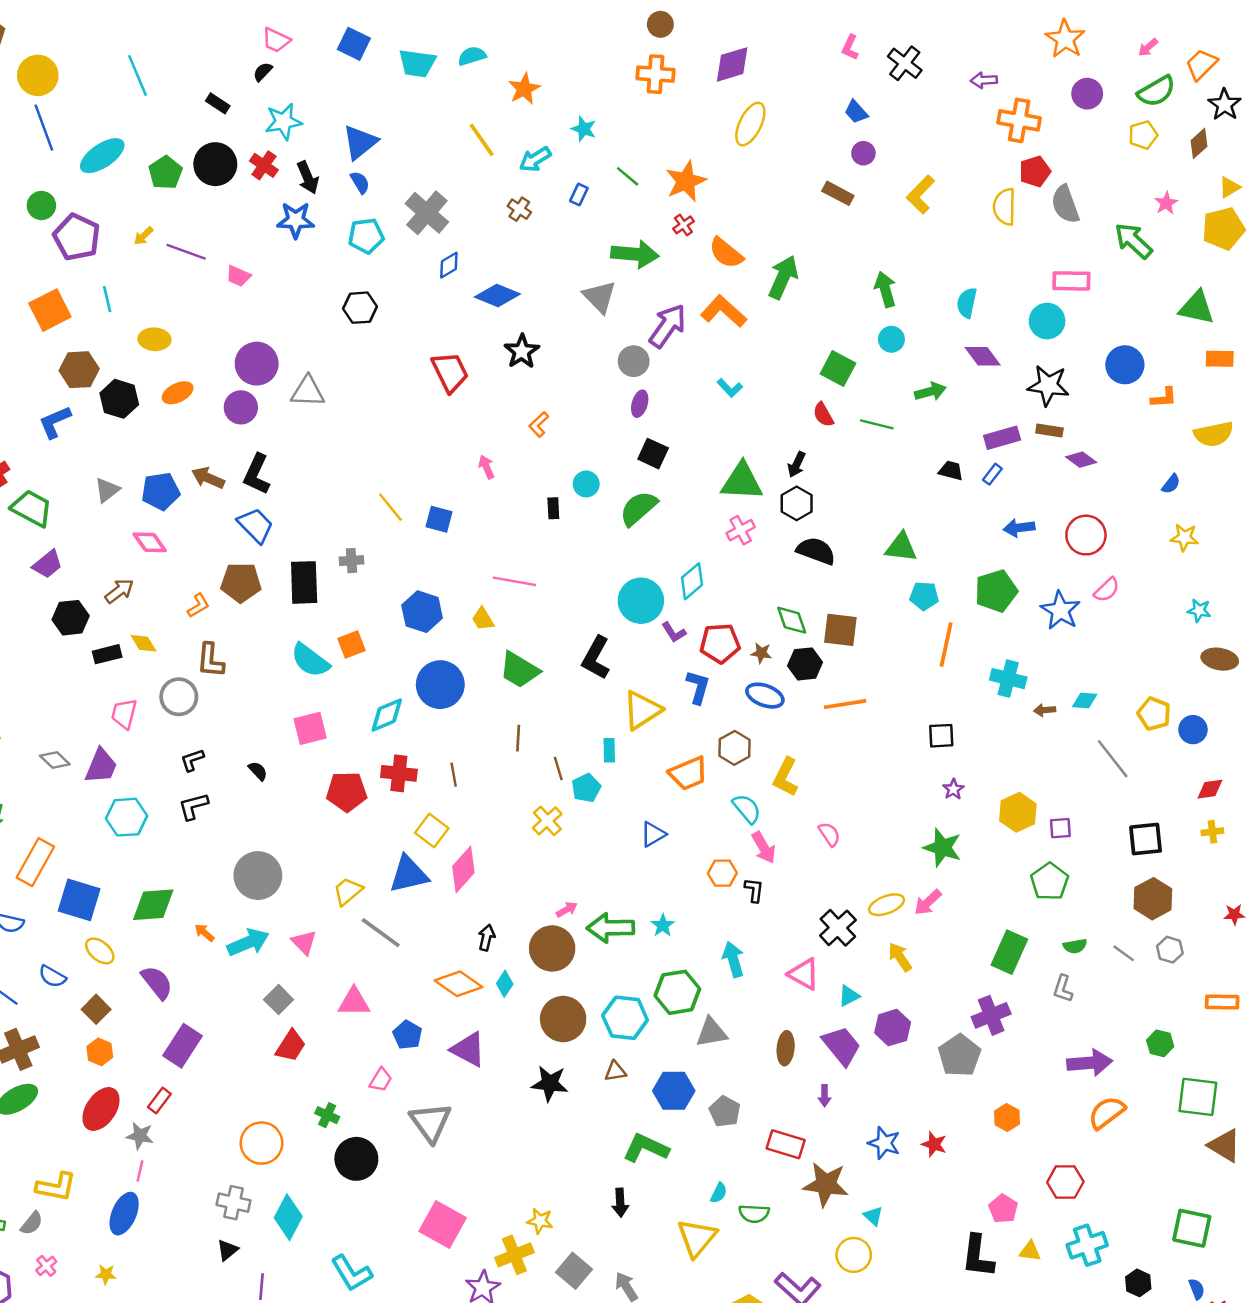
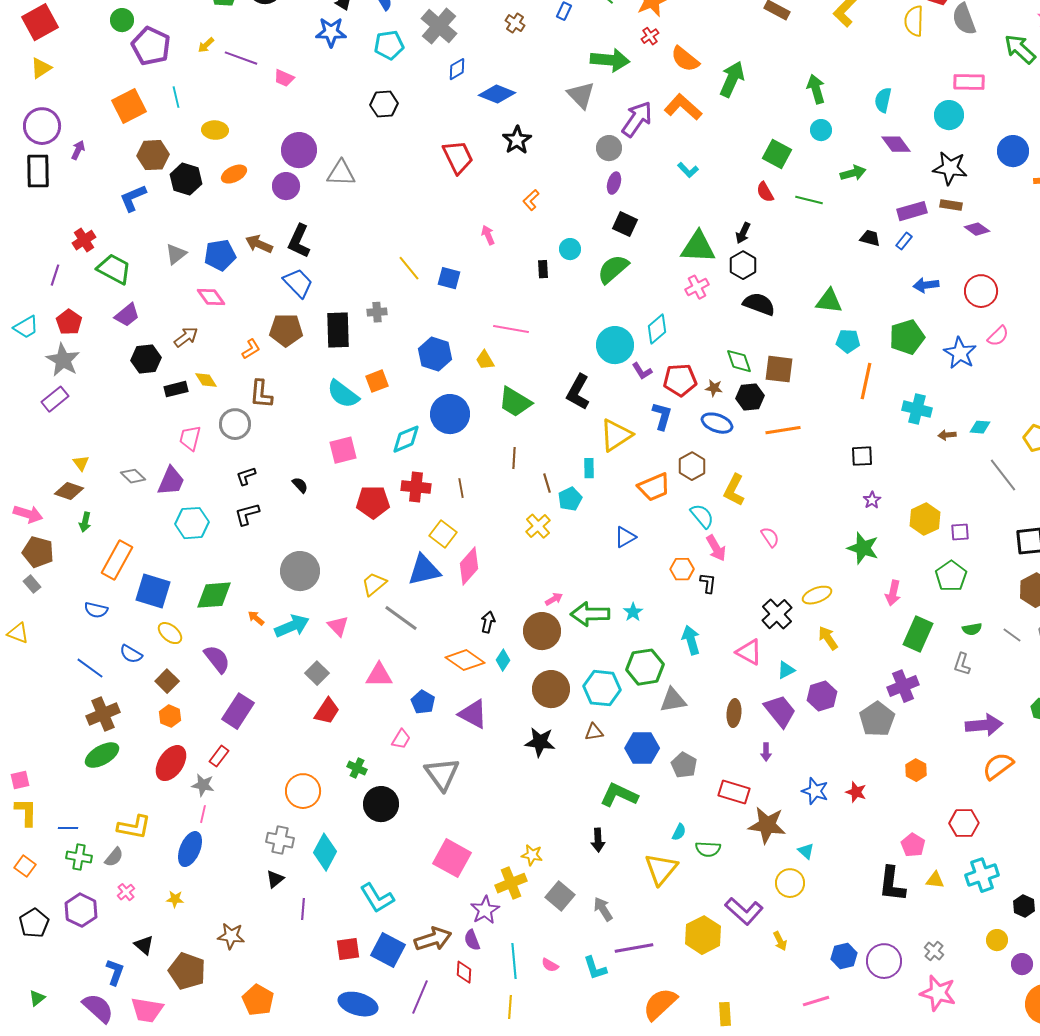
pink arrow: (928, 902) -> (893, 593), moved, turned -35

